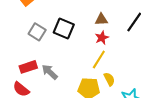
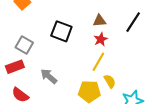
gray square: (37, 32) -> (24, 45), moved
red rectangle: (28, 67) -> (15, 67), moved

